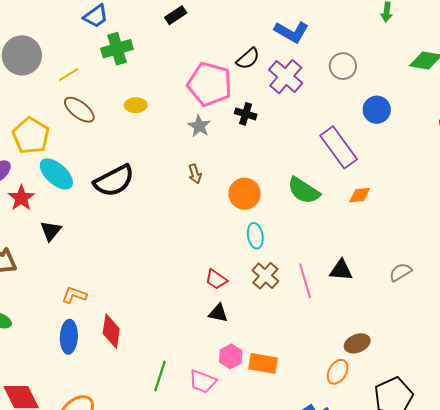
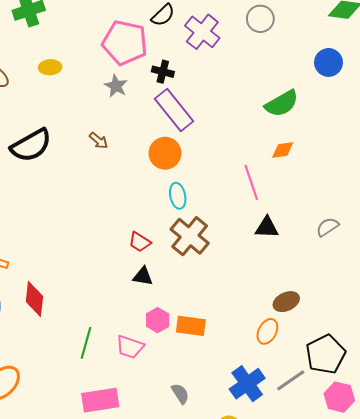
blue circle: (377, 110) -> (328, 62), moved
purple rectangle: (339, 147) -> (174, 110), moved
brown arrow: (195, 174) -> (98, 141), moved, turned -30
green semicircle: (304, 191) -> (282, 104), moved, turned -60
brown cross: (265, 276) -> (190, 236), size x1.4
pink line: (305, 281) -> (251, 182), moved

